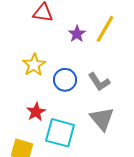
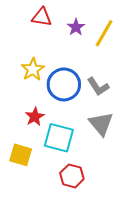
purple star: (77, 34) -> (76, 27), moved
blue circle: (65, 80) -> (64, 84), size x1.4

